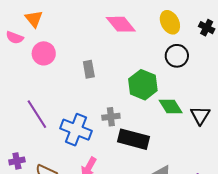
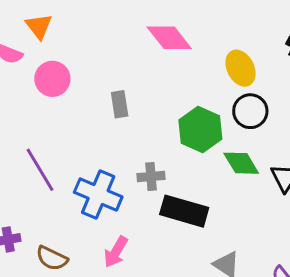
yellow ellipse: (170, 22) -> (240, 68), moved
black circle: (177, 56) -> (250, 111), moved

